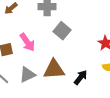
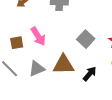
gray square: (62, 31) -> (86, 39), moved

